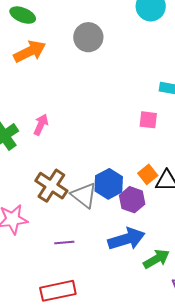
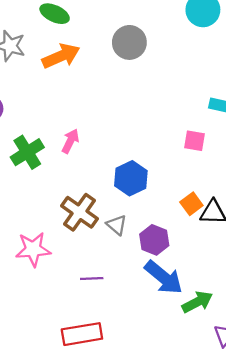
blue hexagon: (109, 184) -> (131, 178), moved
gray triangle: (84, 195) -> (117, 225), size x0.7
purple hexagon: (132, 200) -> (154, 240), moved
blue arrow: (126, 239) -> (164, 277), turned 54

